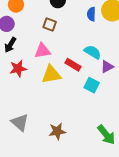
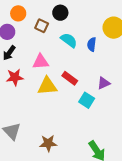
blue semicircle: (91, 14) -> (92, 44), moved
brown square: (50, 24) -> (42, 26), moved
cyan semicircle: (93, 52) -> (69, 40), moved

